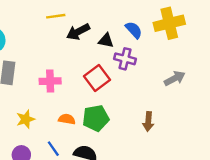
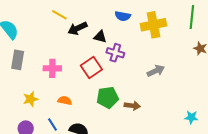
yellow line: (56, 16) -> (59, 15), turned 35
blue semicircle: (134, 30) -> (123, 16), moved, turned 140
green pentagon: (96, 118) -> (108, 97), moved
brown arrow: (148, 122) -> (132, 106), turned -91

